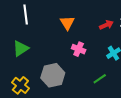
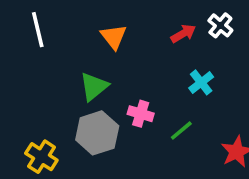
green triangle: (21, 48) -> (94, 87), moved
pink cross: (79, 49) -> (141, 114), moved

